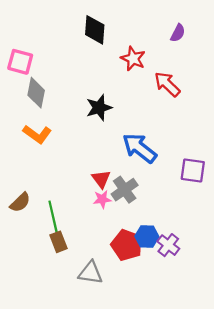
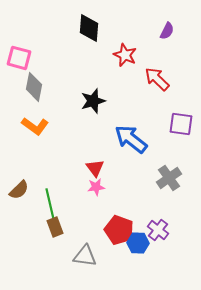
purple square: (193, 170) -> (181, 124), moved
gray cross: (125, 190) -> (169, 178), moved
blue hexagon: (147, 237) -> (138, 243), moved

